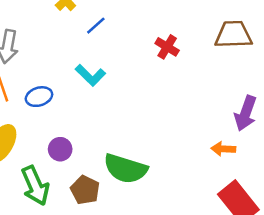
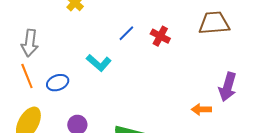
blue line: (96, 26) -> (126, 33), moved
orange arrow: (223, 149) -> (201, 109), moved

